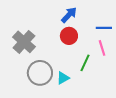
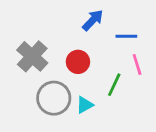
blue line: (104, 28) -> (126, 36), moved
red circle: (69, 36) -> (78, 62), moved

